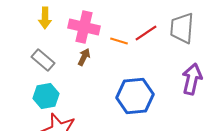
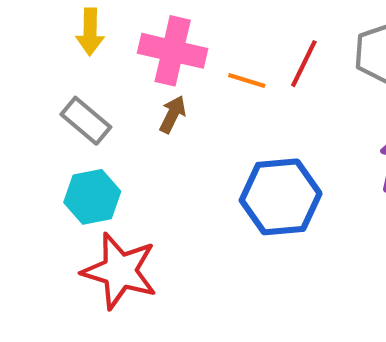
red line: (146, 33) -> (304, 64), turned -30

